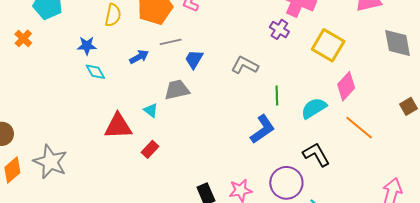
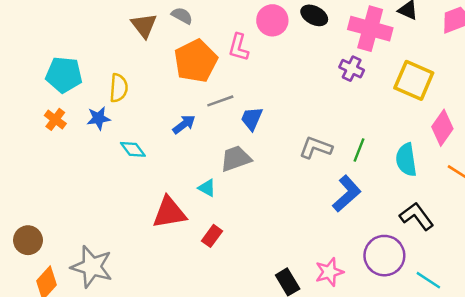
yellow semicircle: (113, 15) -> (119, 88), moved
orange cross: (23, 38) -> (55, 119), moved
blue star: (87, 46) -> (99, 118), moved
gray L-shape: (245, 65) -> (316, 148), moved
green line: (277, 95) -> (359, 150), turned 30
cyan semicircle: (314, 108) -> (406, 160), turned -60

